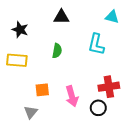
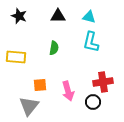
cyan triangle: (112, 17) -> (89, 17), moved
black star: (20, 30) -> (19, 16), moved
gray triangle: (31, 112) -> (29, 106), size x1.5

